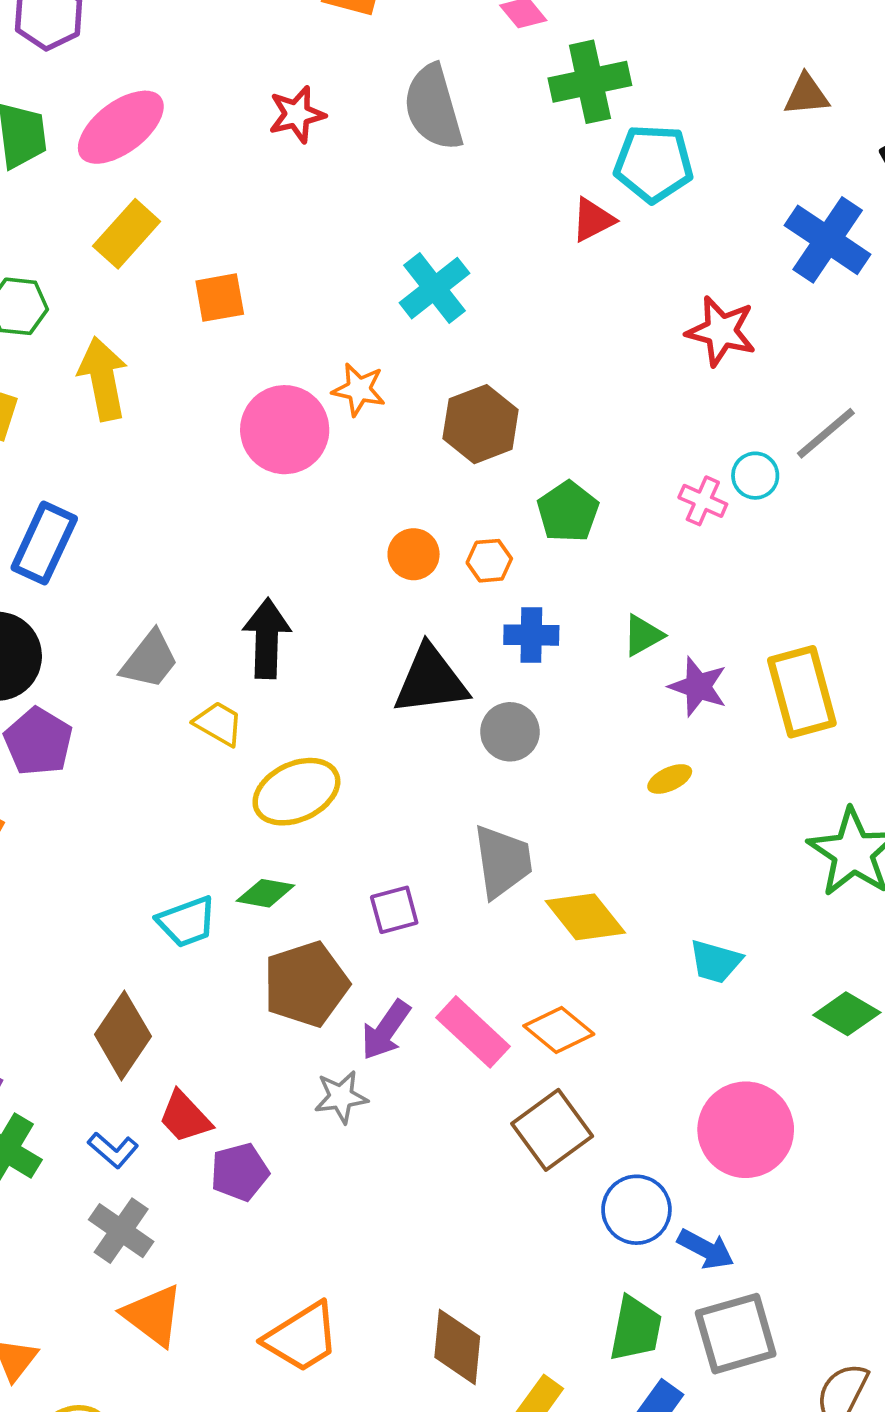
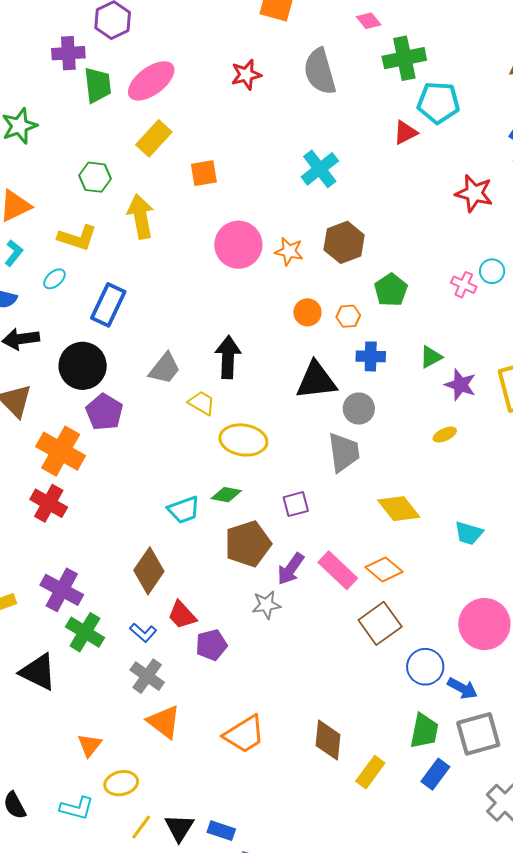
orange star: (359, 389) -> (289, 251), moved
yellow ellipse: (296, 792) -> (243, 440), turned 33
gray trapezoid: (503, 861) -> (344, 452), moved

